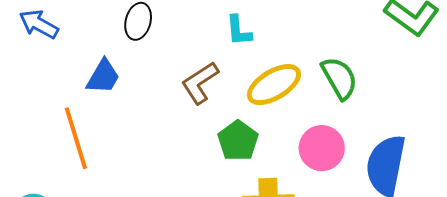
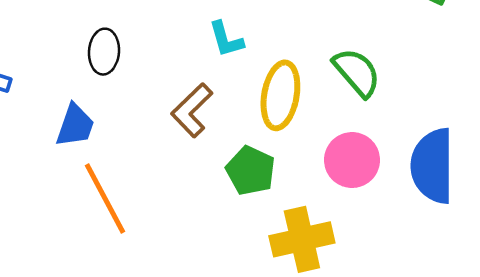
yellow ellipse: (274, 85) -> (280, 95), turned -38
orange line: (76, 138) -> (105, 198), moved

